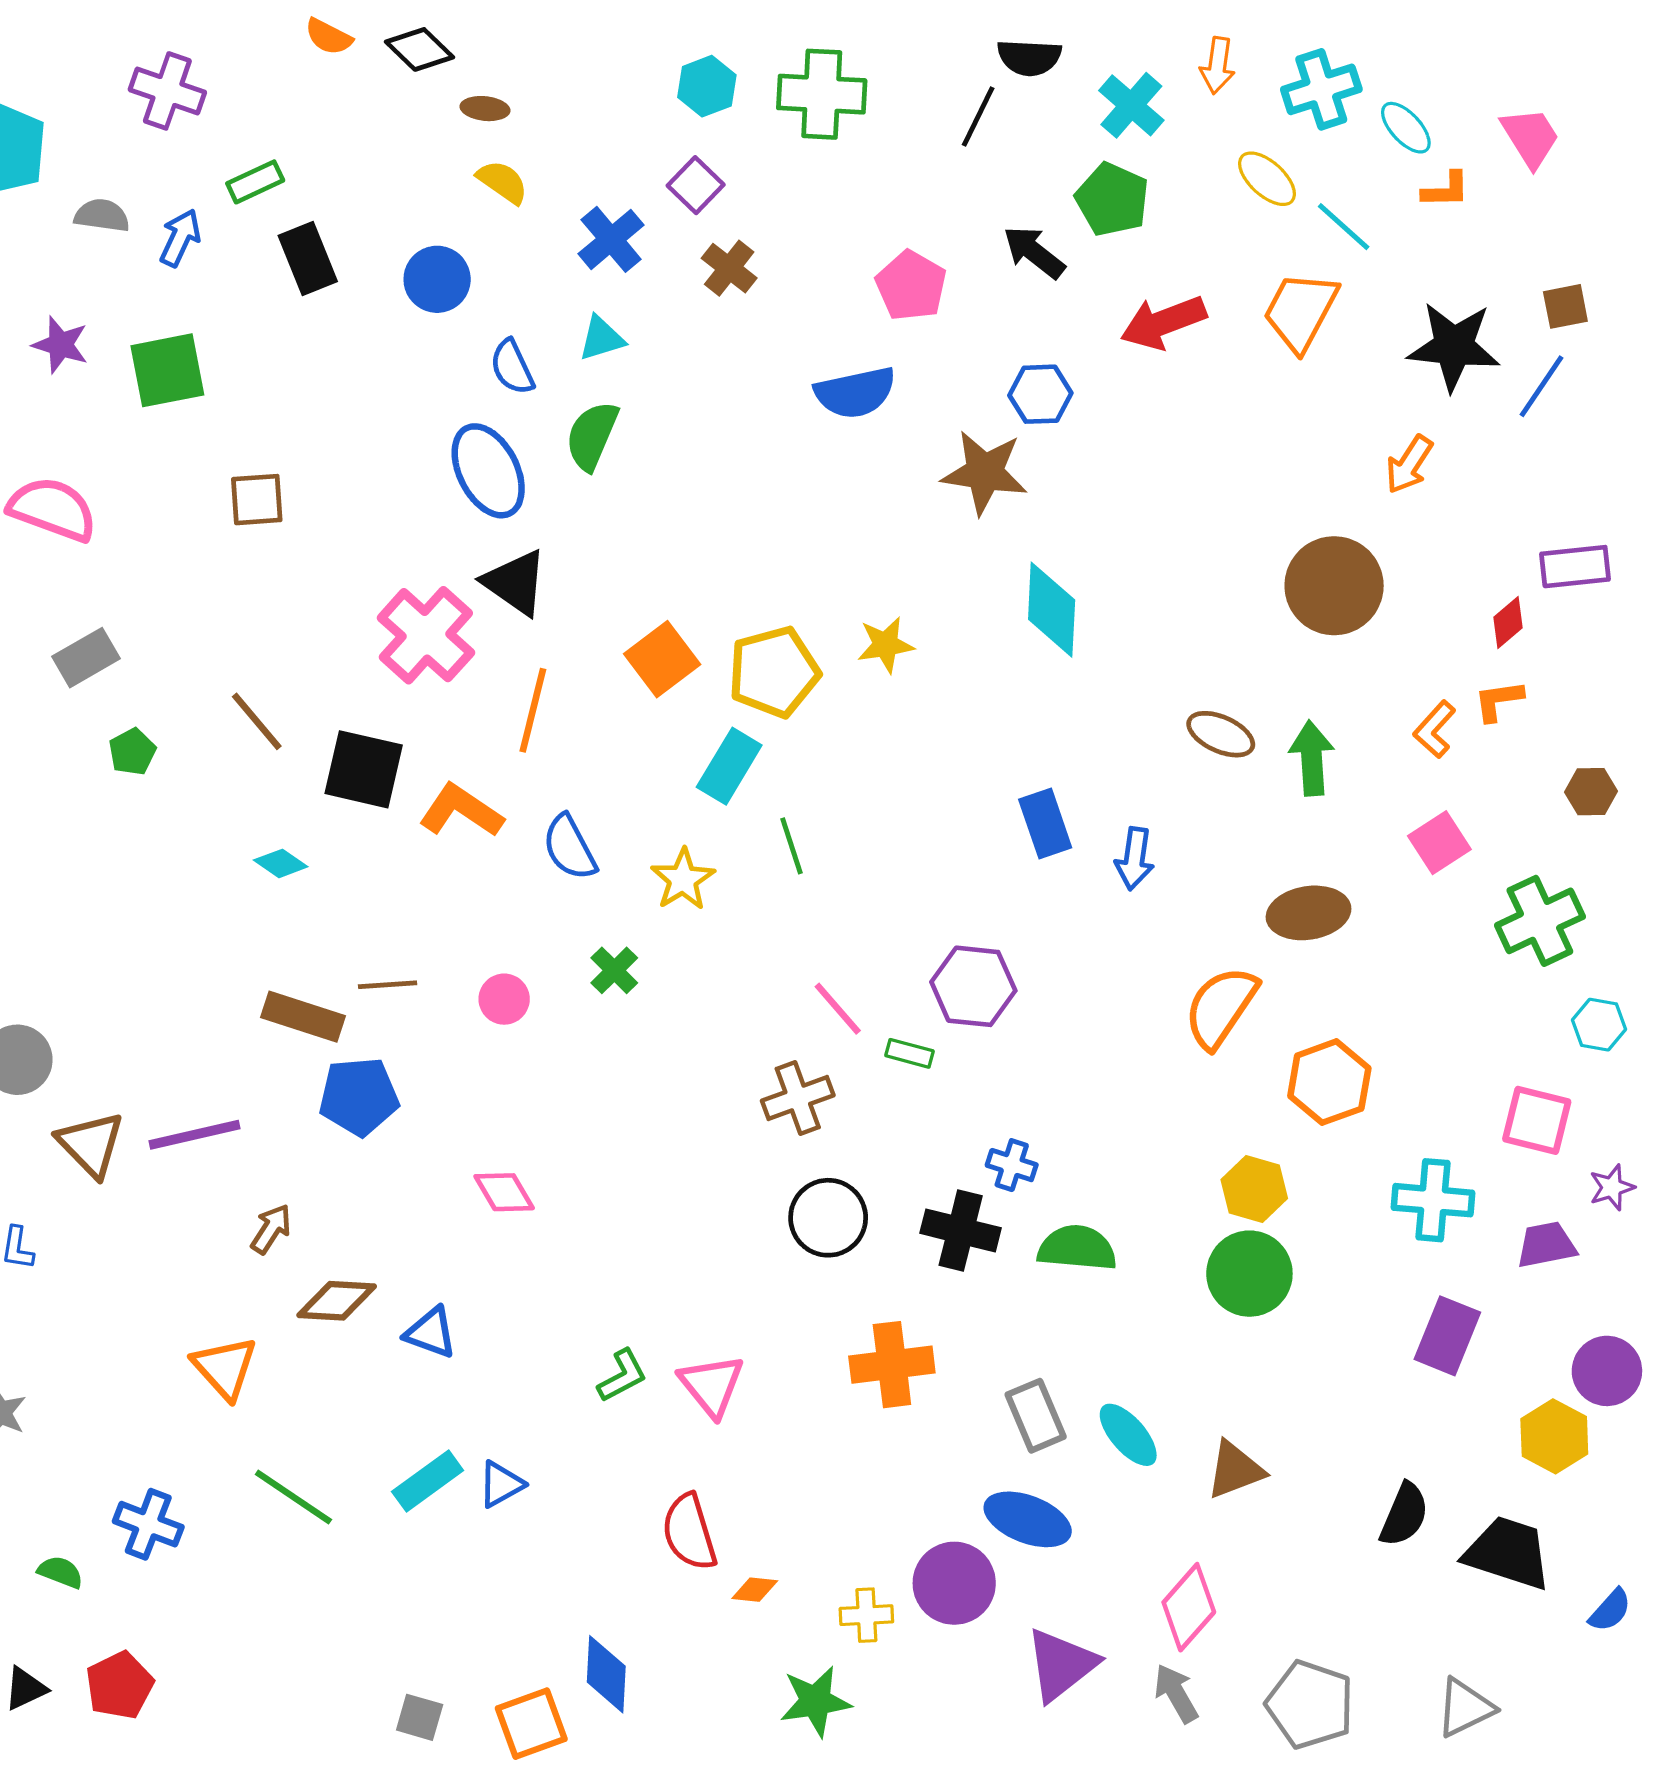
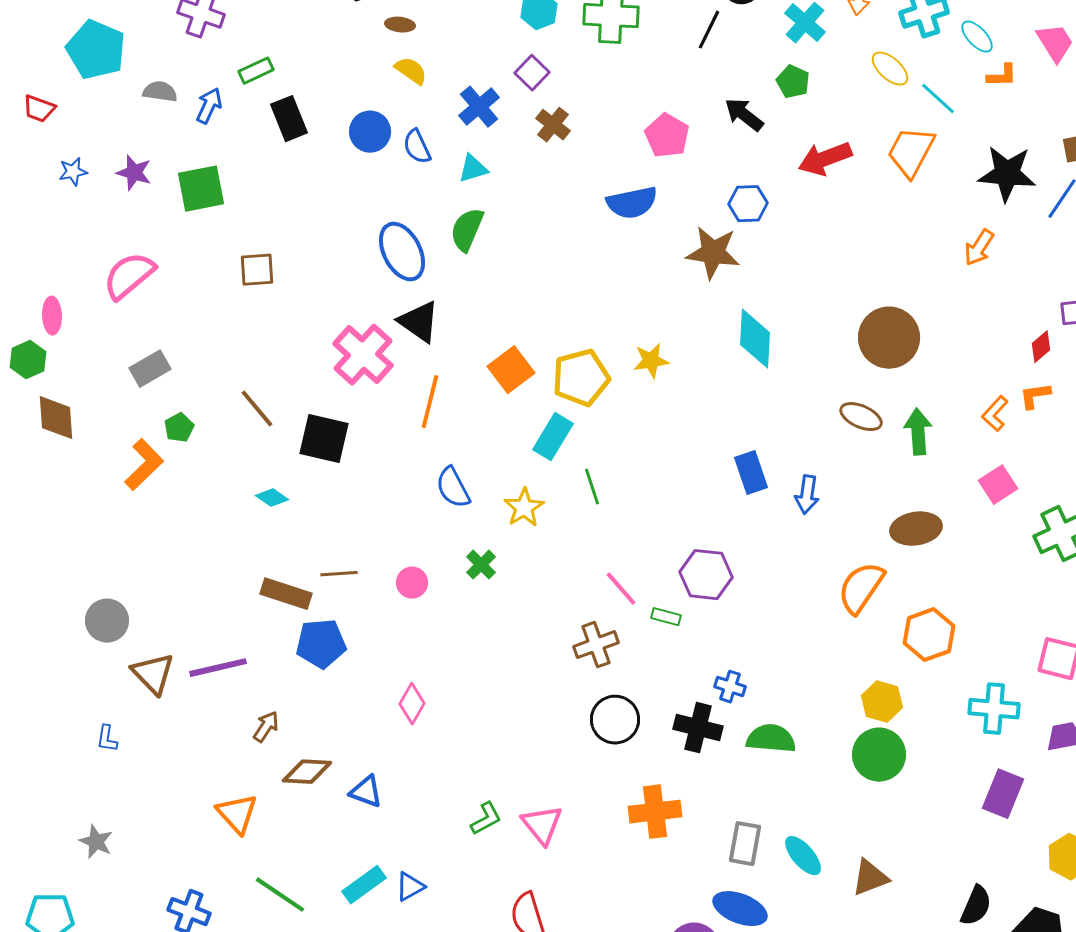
green pentagon: (1112, 199) -> (793, 82), size x0.7
blue semicircle: (512, 367) -> (417, 147), moved
pink semicircle: (52, 509) -> (129, 276), turned -60
brown circle: (1334, 586) -> (889, 338), moved
orange L-shape: (461, 811) -> (144, 465), moved, turned 102
pink diamond: (504, 1192) -> (412, 704), turned 60
gray rectangle: (1036, 1416) -> (745, 844), turned 33

